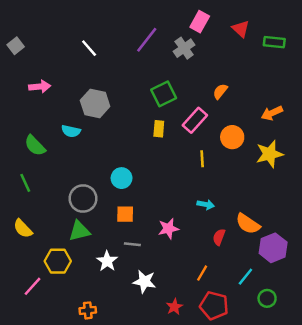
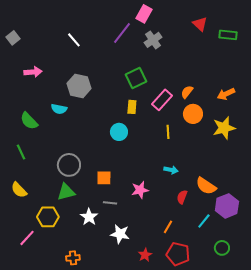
pink rectangle: (200, 22) -> (144, 14), moved
orange semicircle: (220, 91) -> (187, 92), moved
cyan circle: (122, 178) -> (119, 132), moved
cyan line: (245, 277) -> (204, 221), moved

